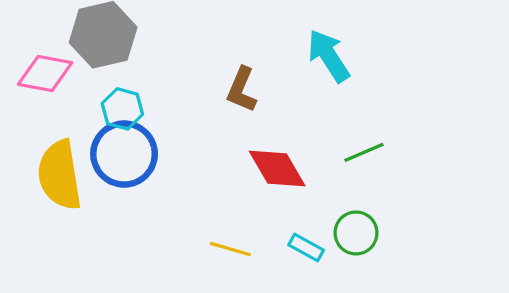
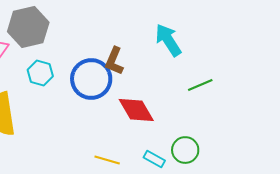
green line: (364, 152) -> (200, 85), moved
blue circle: (124, 154) -> (91, 79), moved

